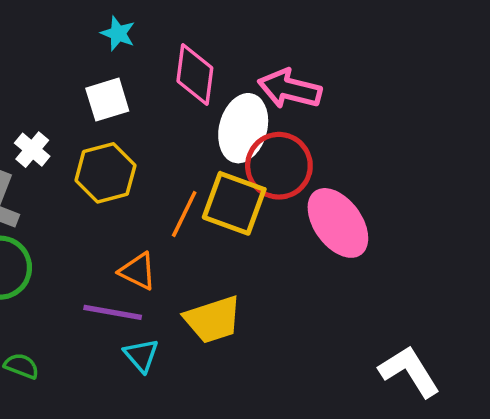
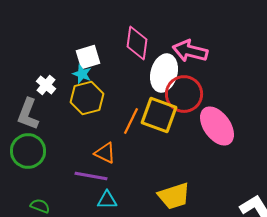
cyan star: (118, 33) -> (82, 74), moved
yellow trapezoid: (213, 319) -> (174, 196), moved
cyan triangle: (141, 355) -> (107, 200), turned -50

